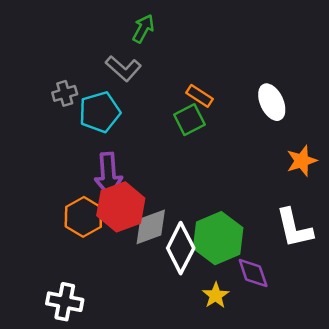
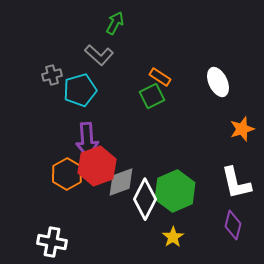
purple diamond: (253, 273) -> (233, 225), moved, turned 32

